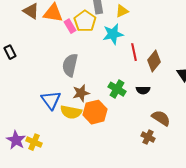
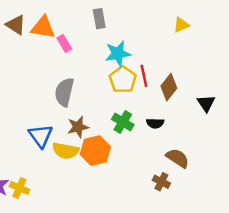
yellow triangle: (122, 11) -> (181, 25), moved
yellow pentagon: (85, 21) -> (123, 80), moved

